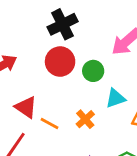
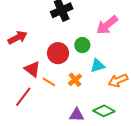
red circle: (60, 62) -> (58, 53), moved

